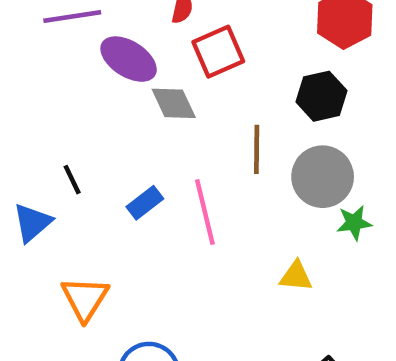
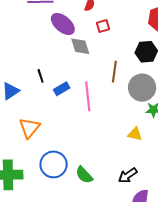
red square: (218, 52) -> (103, 26), size x0.6
black line: (72, 180) -> (41, 76), moved
yellow triangle: (296, 276) -> (135, 134), moved

